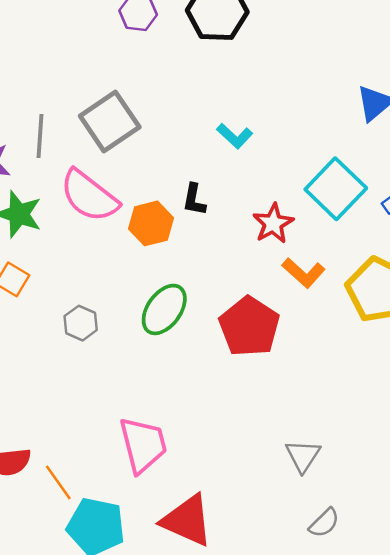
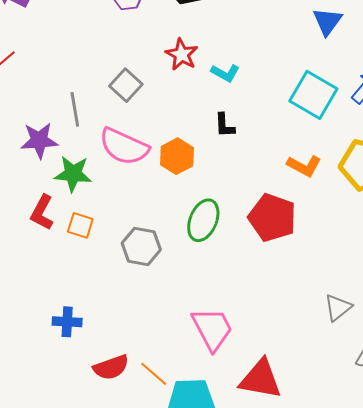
gray square: (110, 122) -> (126, 85), size x0.7
black L-shape: (194, 200) -> (225, 125), moved
red star: (273, 223) -> (182, 54), moved
gray hexagon: (81, 323) -> (141, 246), size x1.4
gray triangle: (303, 456) -> (338, 308), turned 32

